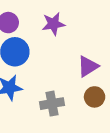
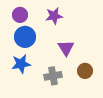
purple triangle: (88, 66) -> (66, 48), moved, turned -30

